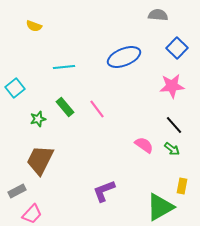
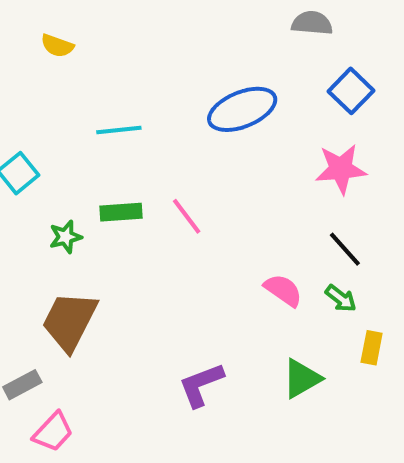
green rectangle: (65, 107) -> (121, 212), turned -54
yellow rectangle: (182, 186) -> (372, 348), moved
green triangle: (160, 207) -> (302, 379), moved, size x0.7

